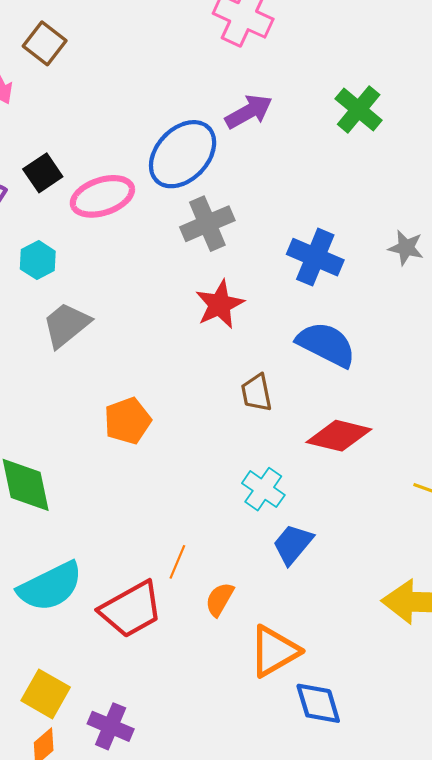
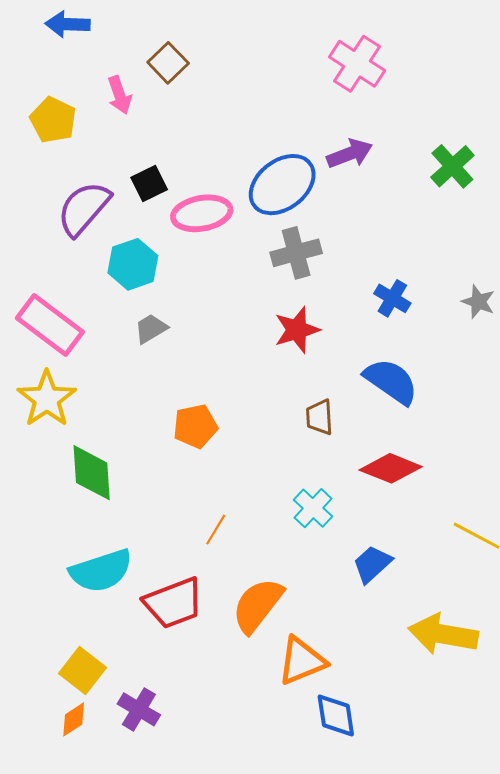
blue cross: (315, 257) -> (392, 298), size x0.7
cyan hexagon: (38, 260) -> (133, 264), size x1.4
gray trapezoid: (66, 325) -> (151, 329), size x0.7
blue trapezoid: (293, 544) -> (372, 564), moved
orange line: (177, 562) -> (216, 530), moved
orange semicircle: (220, 599) -> (258, 605), size x1.8

